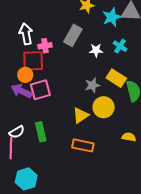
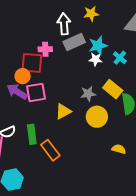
cyan star: (112, 17) -> (98, 45), moved
white arrow: (26, 34) -> (64, 24), moved
gray rectangle: (73, 35) -> (74, 42), turned 30
yellow triangle: (81, 115) -> (63, 111), moved
orange rectangle: (83, 145) -> (50, 150), moved, turned 35

